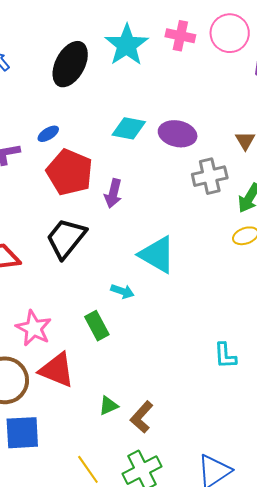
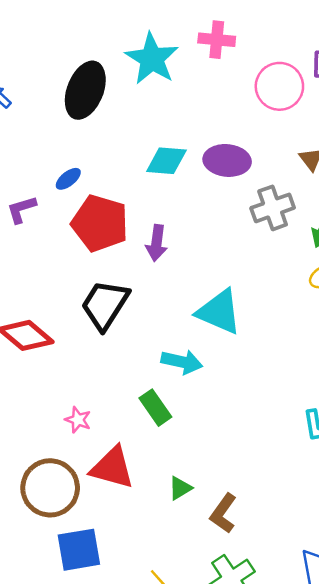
pink circle: (230, 33) -> (279, 86), moved
cyan arrow: (122, 291) -> (182, 362), size x1.4
pink star: (34, 328) -> (78, 420), size x0.6
green triangle: (108, 406) -> (180, 488), moved

